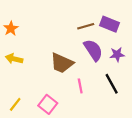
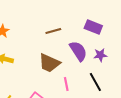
brown line: (86, 26) -> (53, 31), moved

